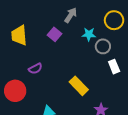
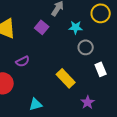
gray circle: (103, 46) -> (86, 47), moved
white rectangle: (114, 67) -> (101, 69), moved

